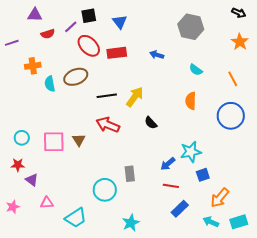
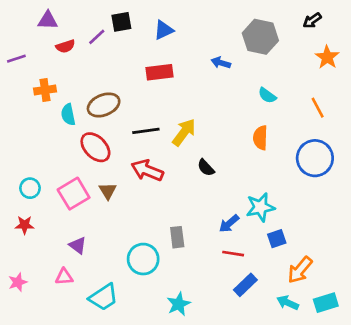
black arrow: (239, 13) -> (312, 20), moved, turned 120
blue triangle: (120, 22) -> (164, 30), turned 42
red ellipse: (89, 46) -> (95, 147), moved
blue arrow: (157, 55) -> (221, 63), moved
pink square: (54, 142) -> (74, 194), turned -30
purple triangle: (32, 180) -> (78, 245), moved

